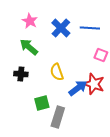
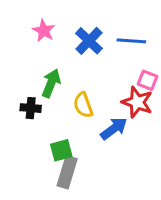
green arrow: (29, 47) -> (51, 83), moved, turned 72
red star: (94, 84) -> (137, 102), moved
gray rectangle: (58, 117) -> (67, 172), moved

